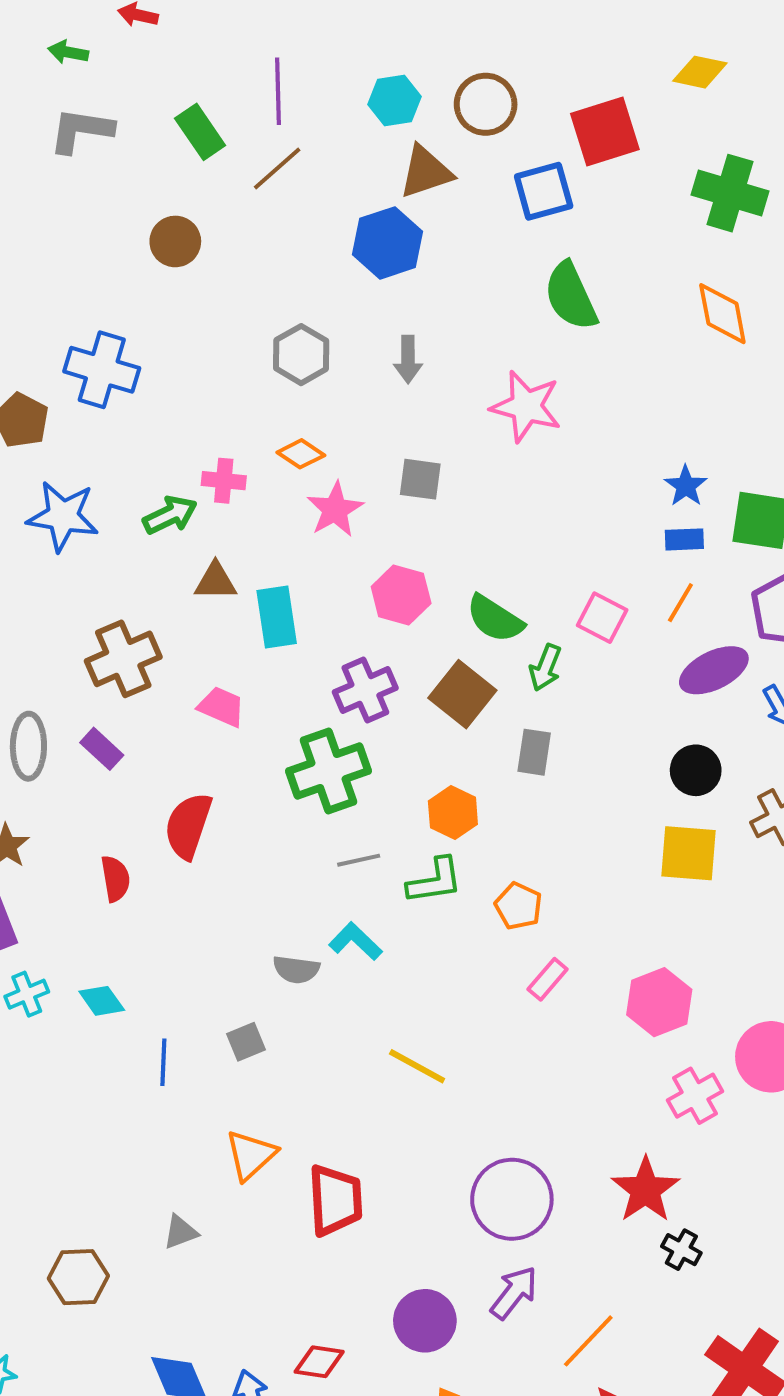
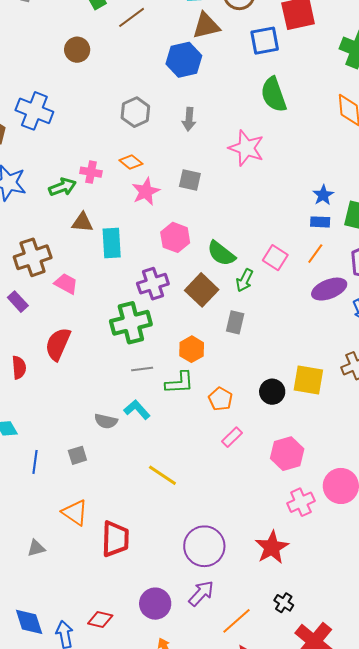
pink trapezoid: (221, 707) -> (66, 284), moved
black circle: (696, 770) -> (272, 392), moved
orange triangle: (251, 1155) -> (75, 513), turned -48
black cross: (681, 1250) -> (284, 603), moved

